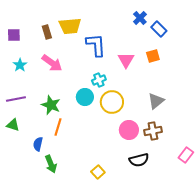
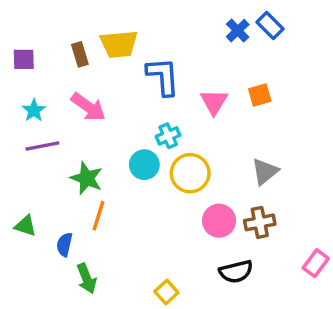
blue rectangle: (159, 29) -> (270, 25), moved
purple line: (16, 99) -> (42, 146), moved
green triangle: (13, 125) -> (25, 226), moved

